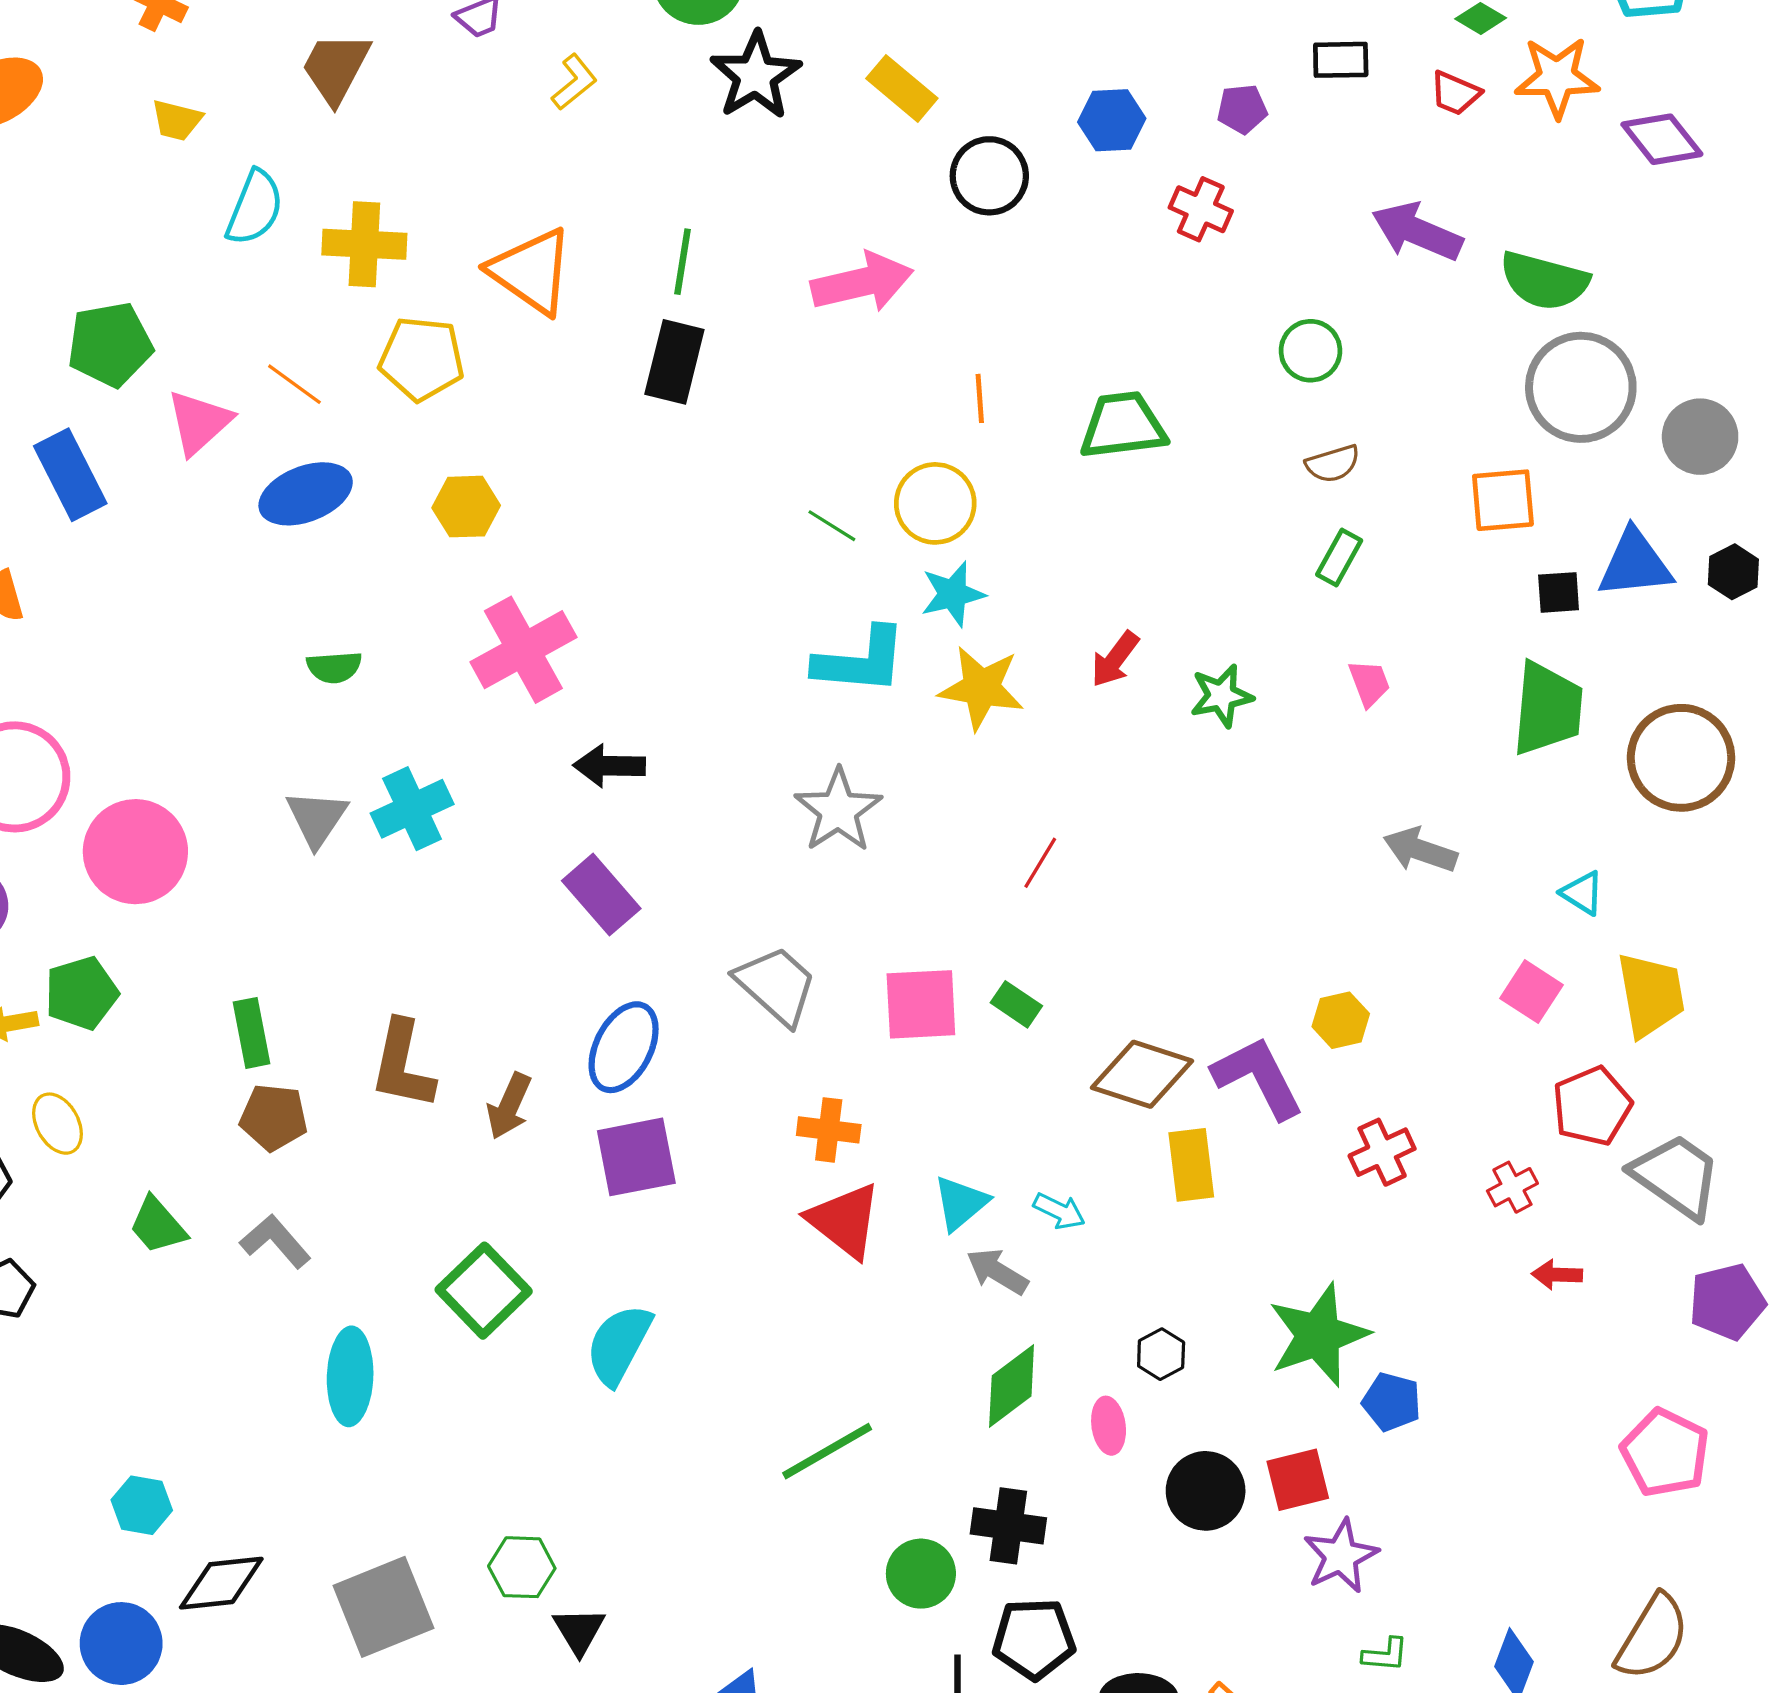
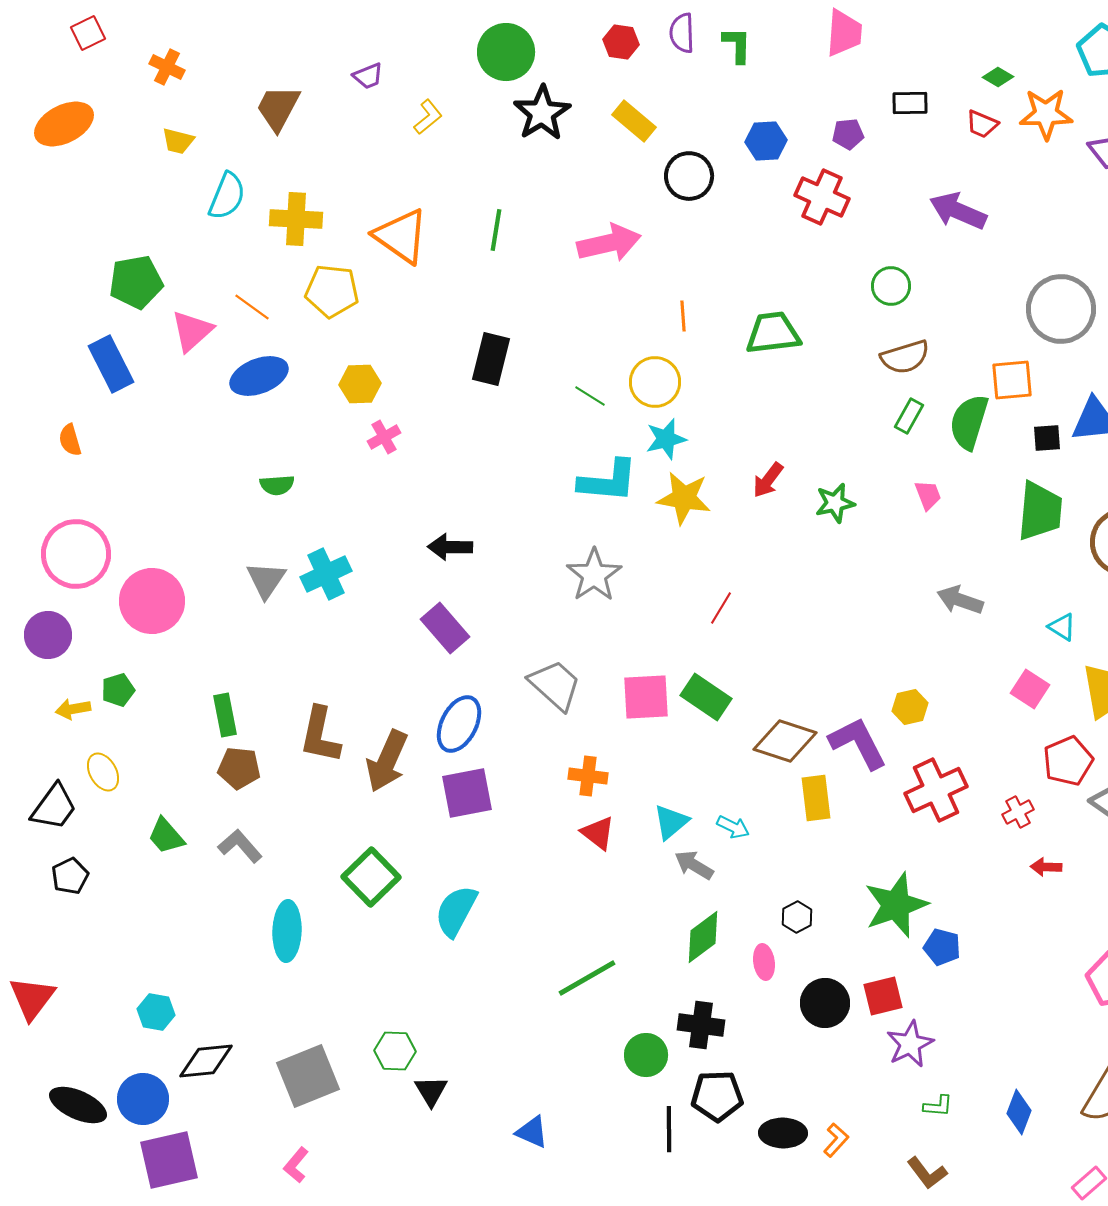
red cross: (1201, 209) -> (822, 197), size x1.4
green semicircle: (1544, 281) -> (969, 422), moved, turned 92
black rectangle: (674, 362) -> (491, 359), moved
brown semicircle: (1333, 464) -> (905, 357), size x1.4
pink cross: (523, 650) -> (384, 437), moved, size x0.5
green pentagon: (81, 993) -> (118, 690), size x0.7
green rectangle: (1016, 1004) -> (706, 697), size x1.6
brown arrow: (509, 1106) -> (387, 761), size x1.5
red cross: (1382, 1152) -> (936, 790), size x1.5
red triangle: (845, 1221) -> (598, 833), size x0.7

